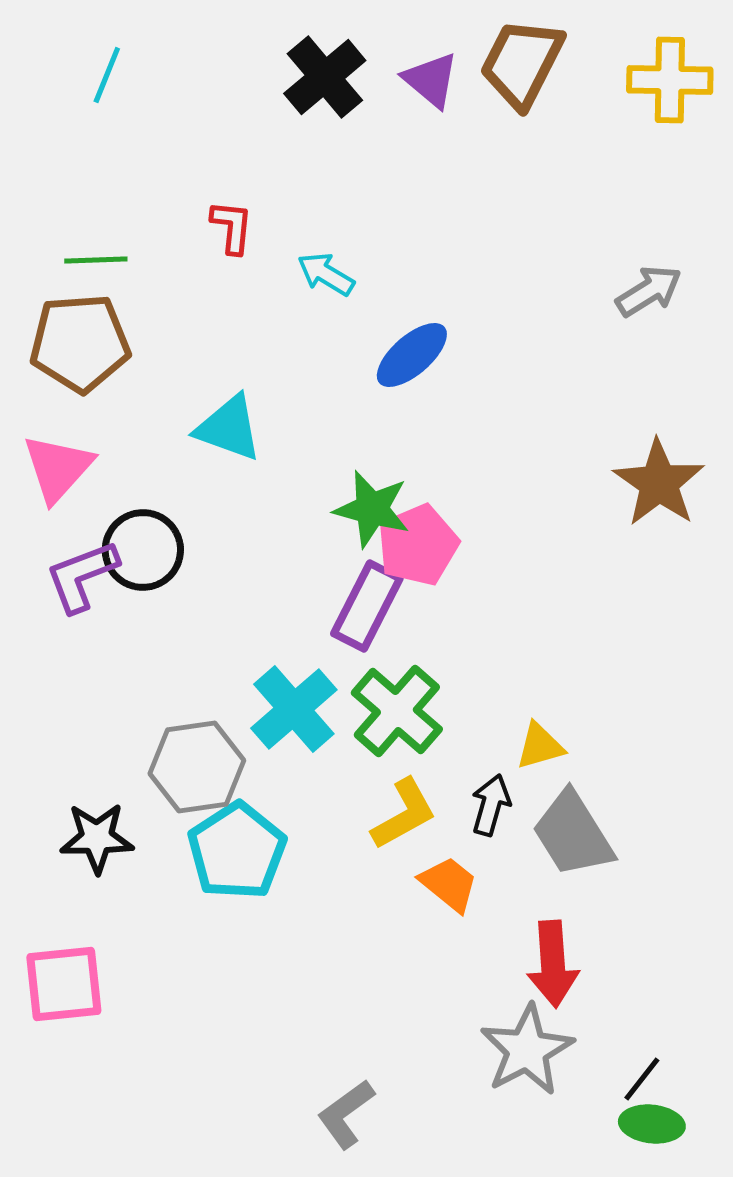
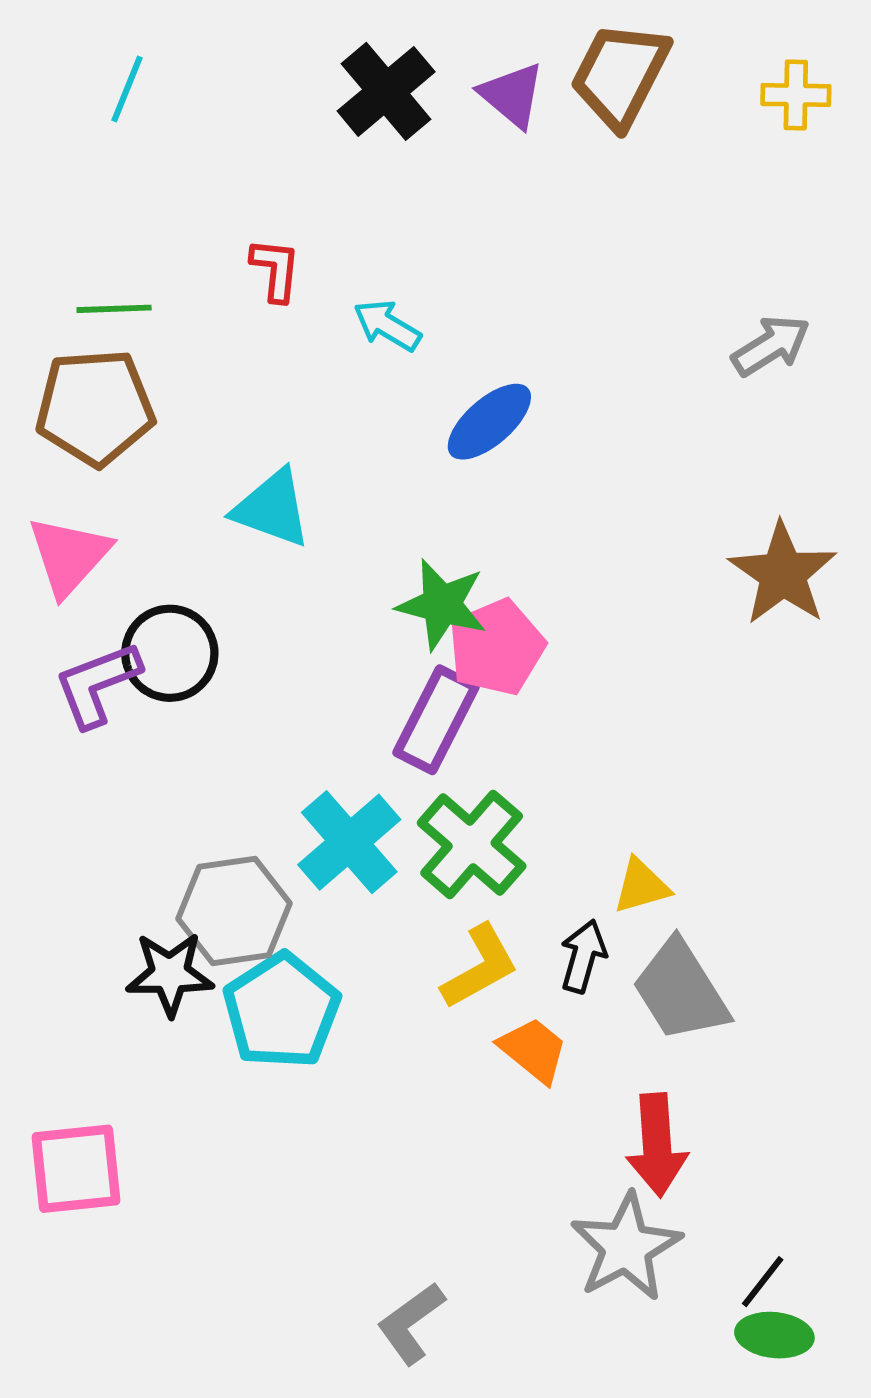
yellow cross: (670, 80) -> (796, 95), size x0.7
black star: (97, 838) -> (170, 974), moved

